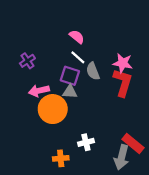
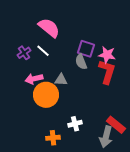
pink semicircle: (77, 37) -> (49, 28), moved, size x1.6
white line: (78, 57) -> (43, 51), moved
purple square: (70, 76) -> (86, 49), moved

